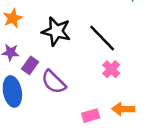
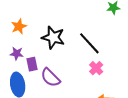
purple rectangle: (30, 65) -> (32, 64), turned -48

